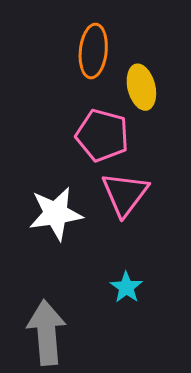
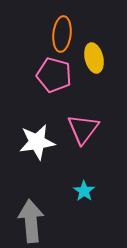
pink pentagon: (102, 135) -> (54, 75), moved

